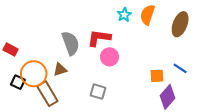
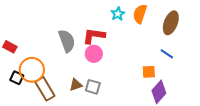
pink circle: (110, 57) -> (94, 54), moved
blue line: (180, 68) -> (167, 54), moved
brown triangle: (60, 69) -> (76, 85), moved

